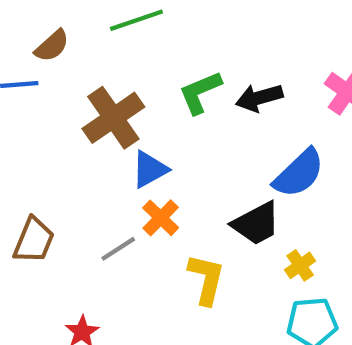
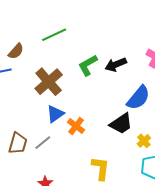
blue triangle: (150, 169) -> (55, 114), moved
gray line: (118, 249) -> (43, 143), moved
yellow L-shape: (206, 279) -> (101, 168), moved

